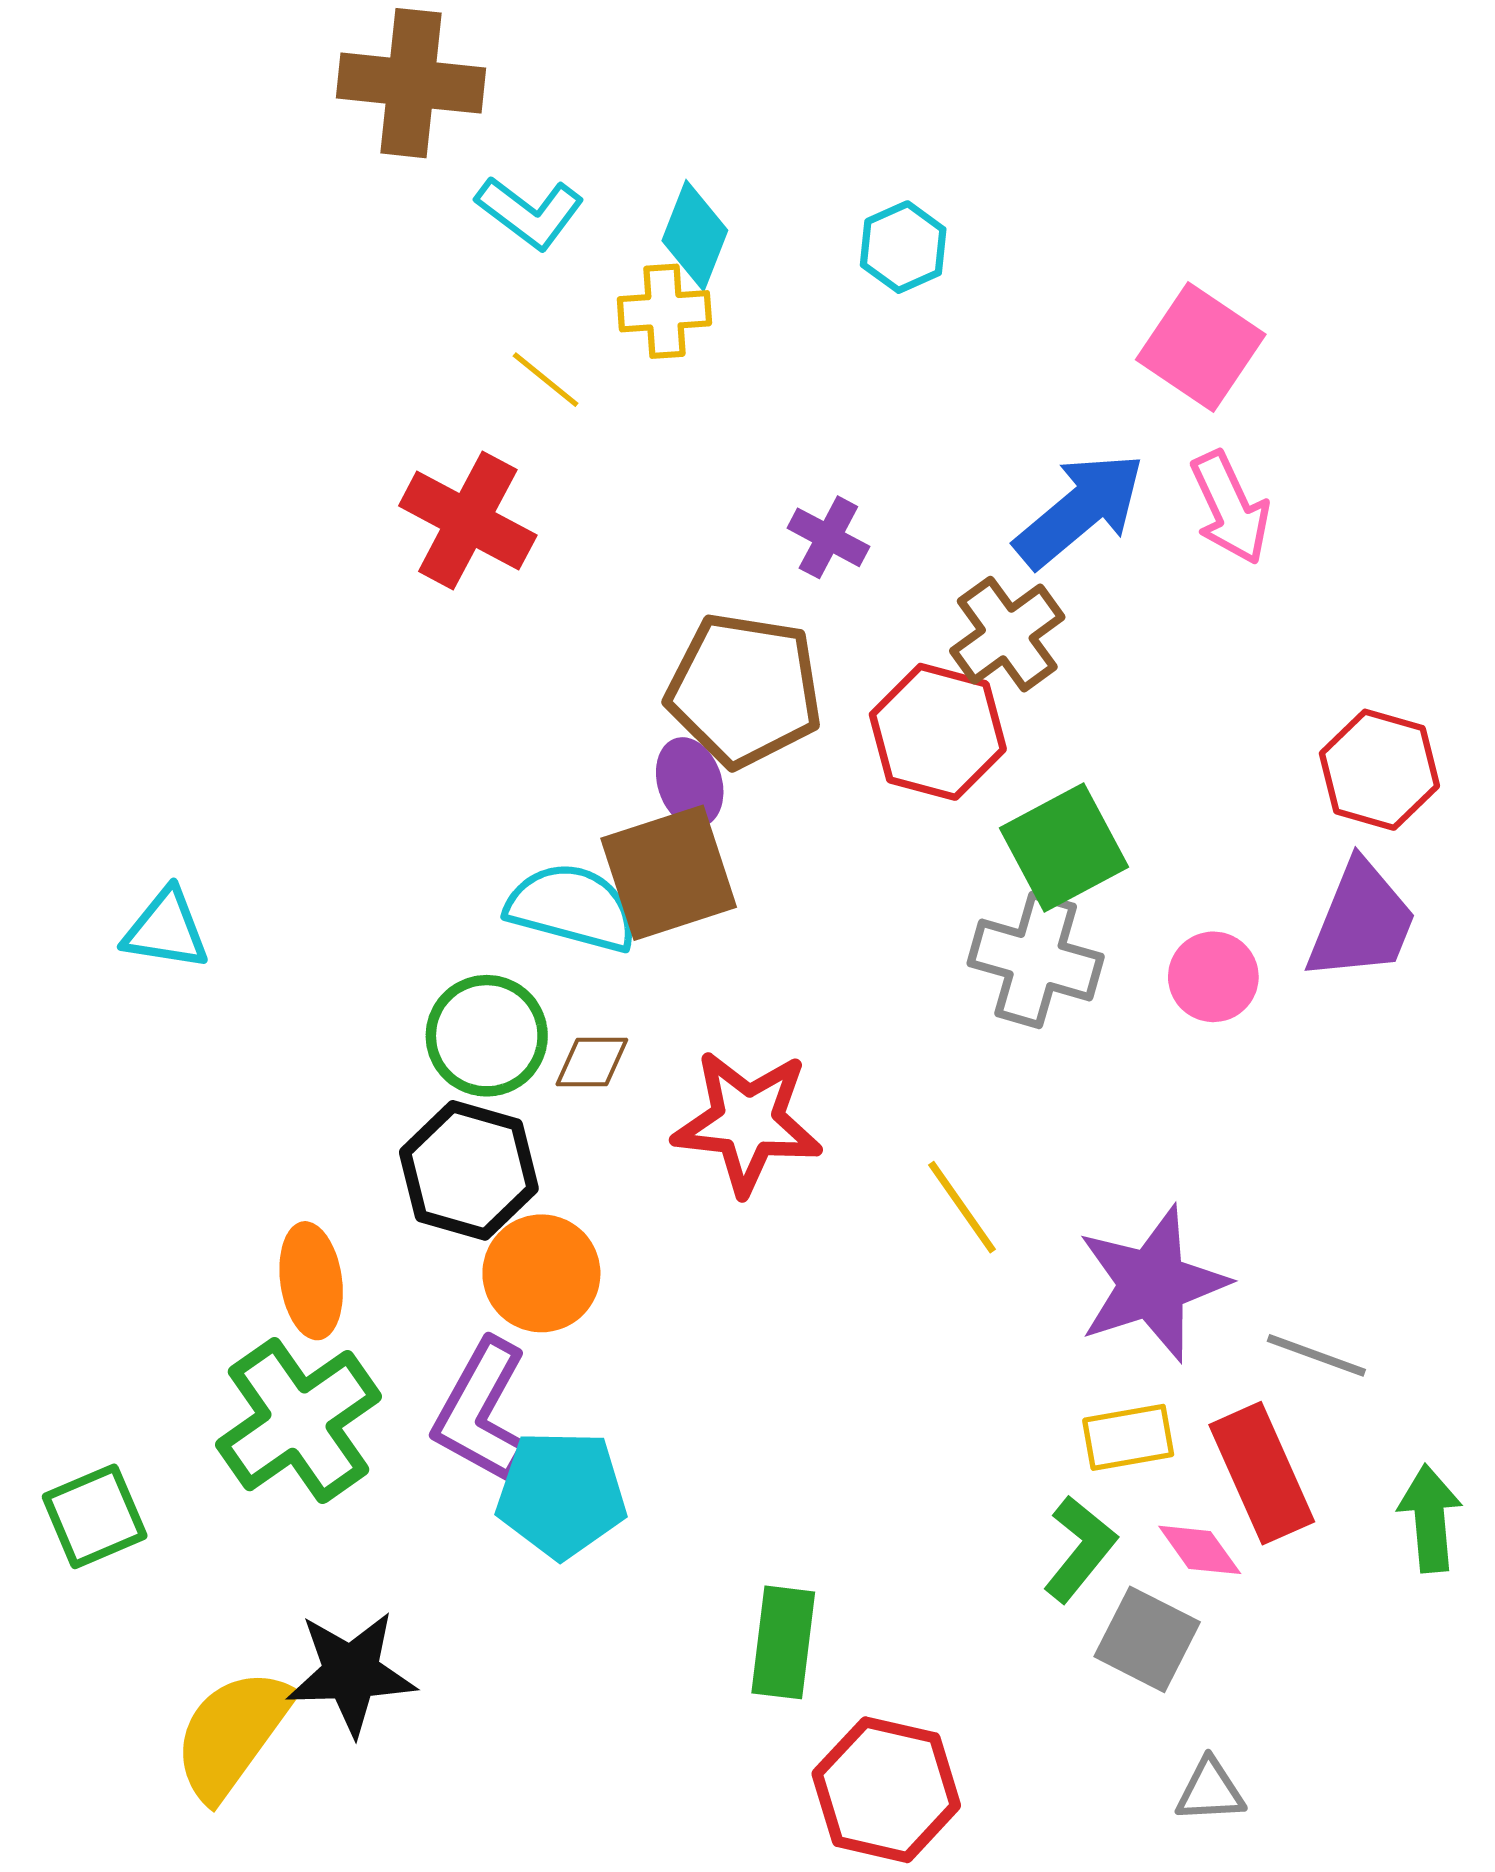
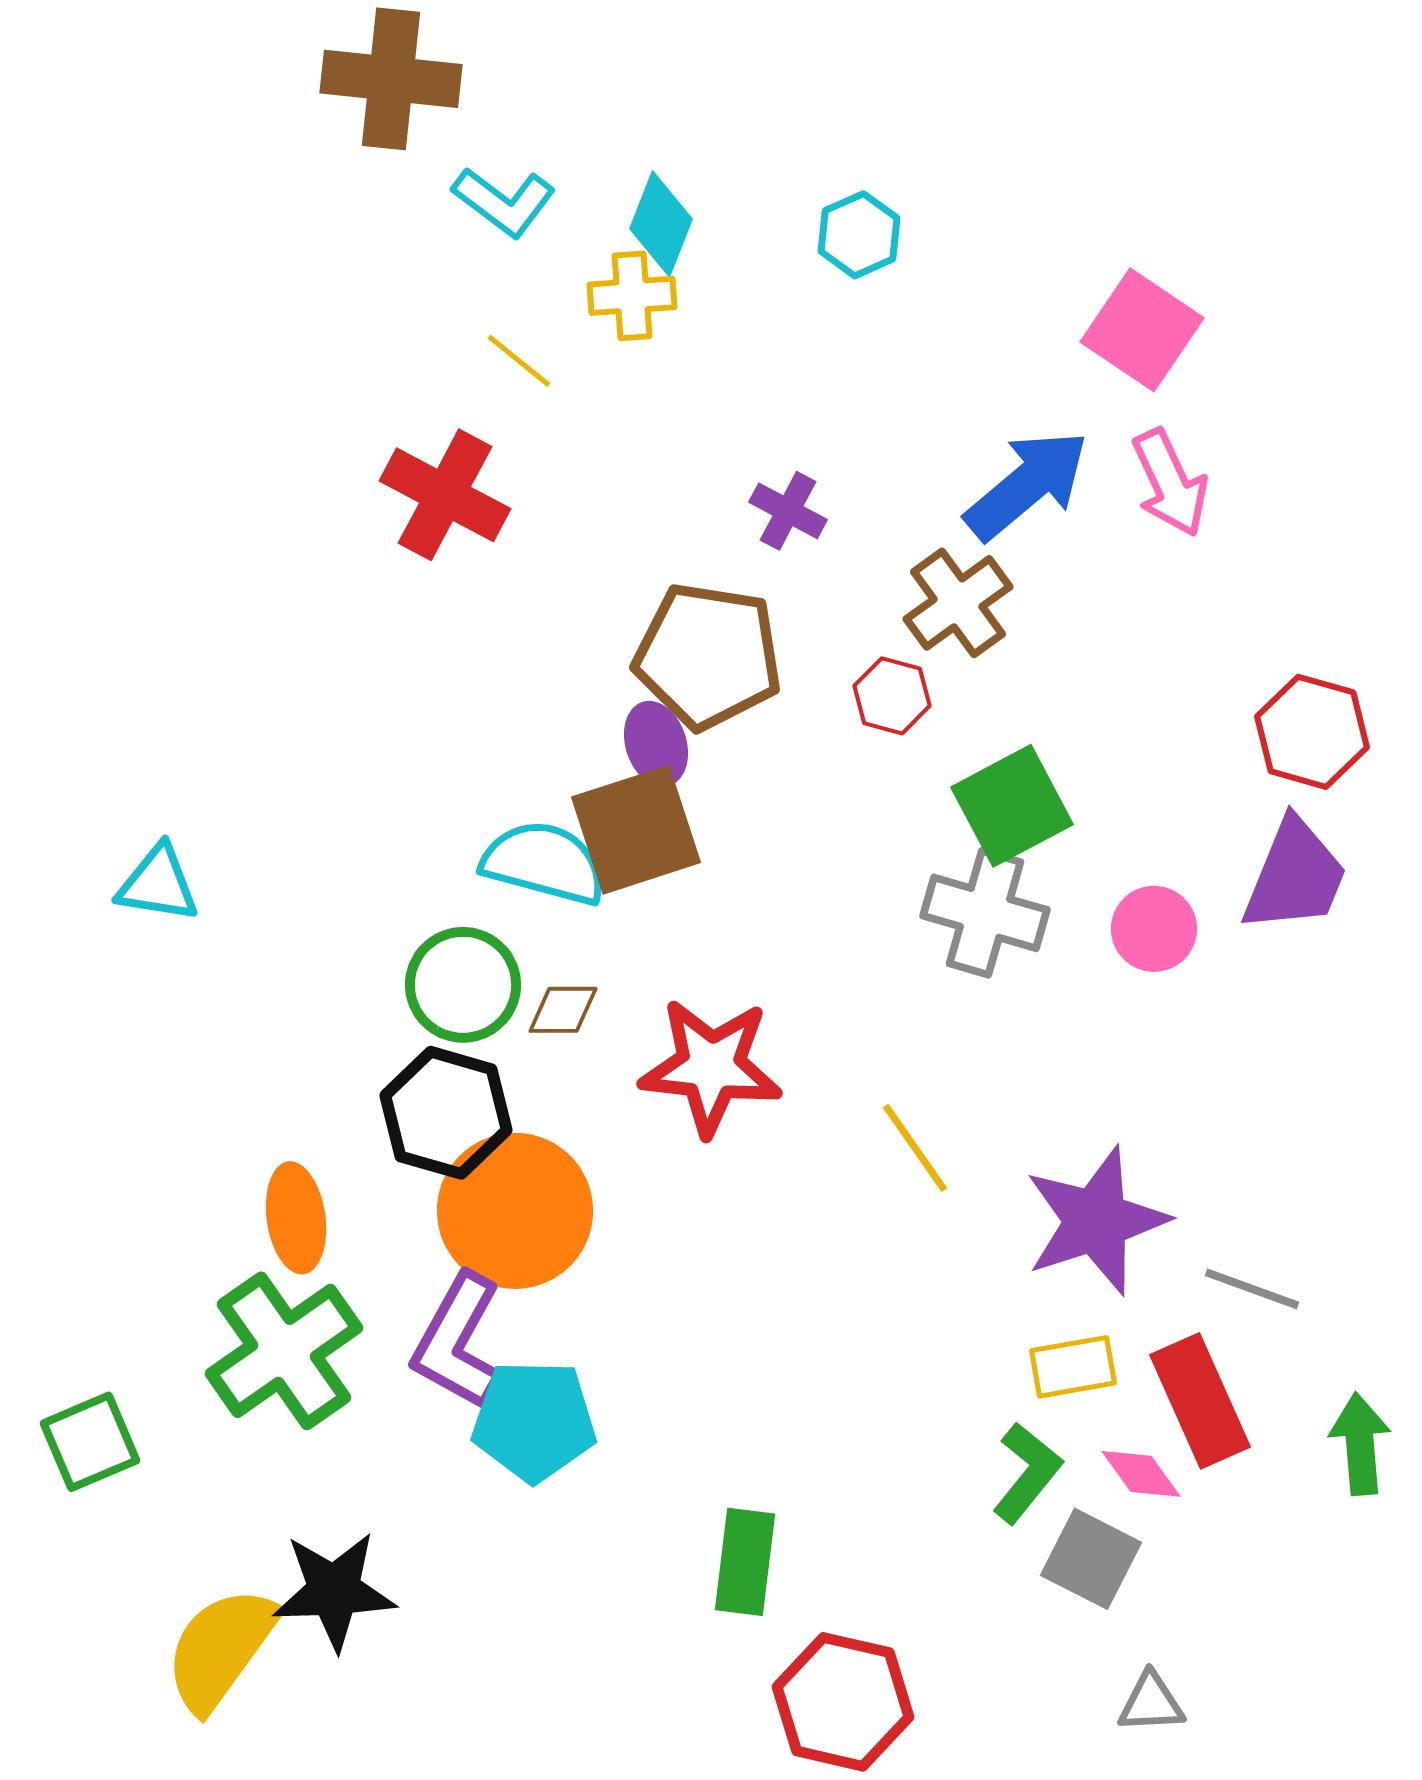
red hexagon: (938, 732) -> (892, 696), size x0.6
orange circle: (541, 1273) -> (515, 1211), size x1.4

